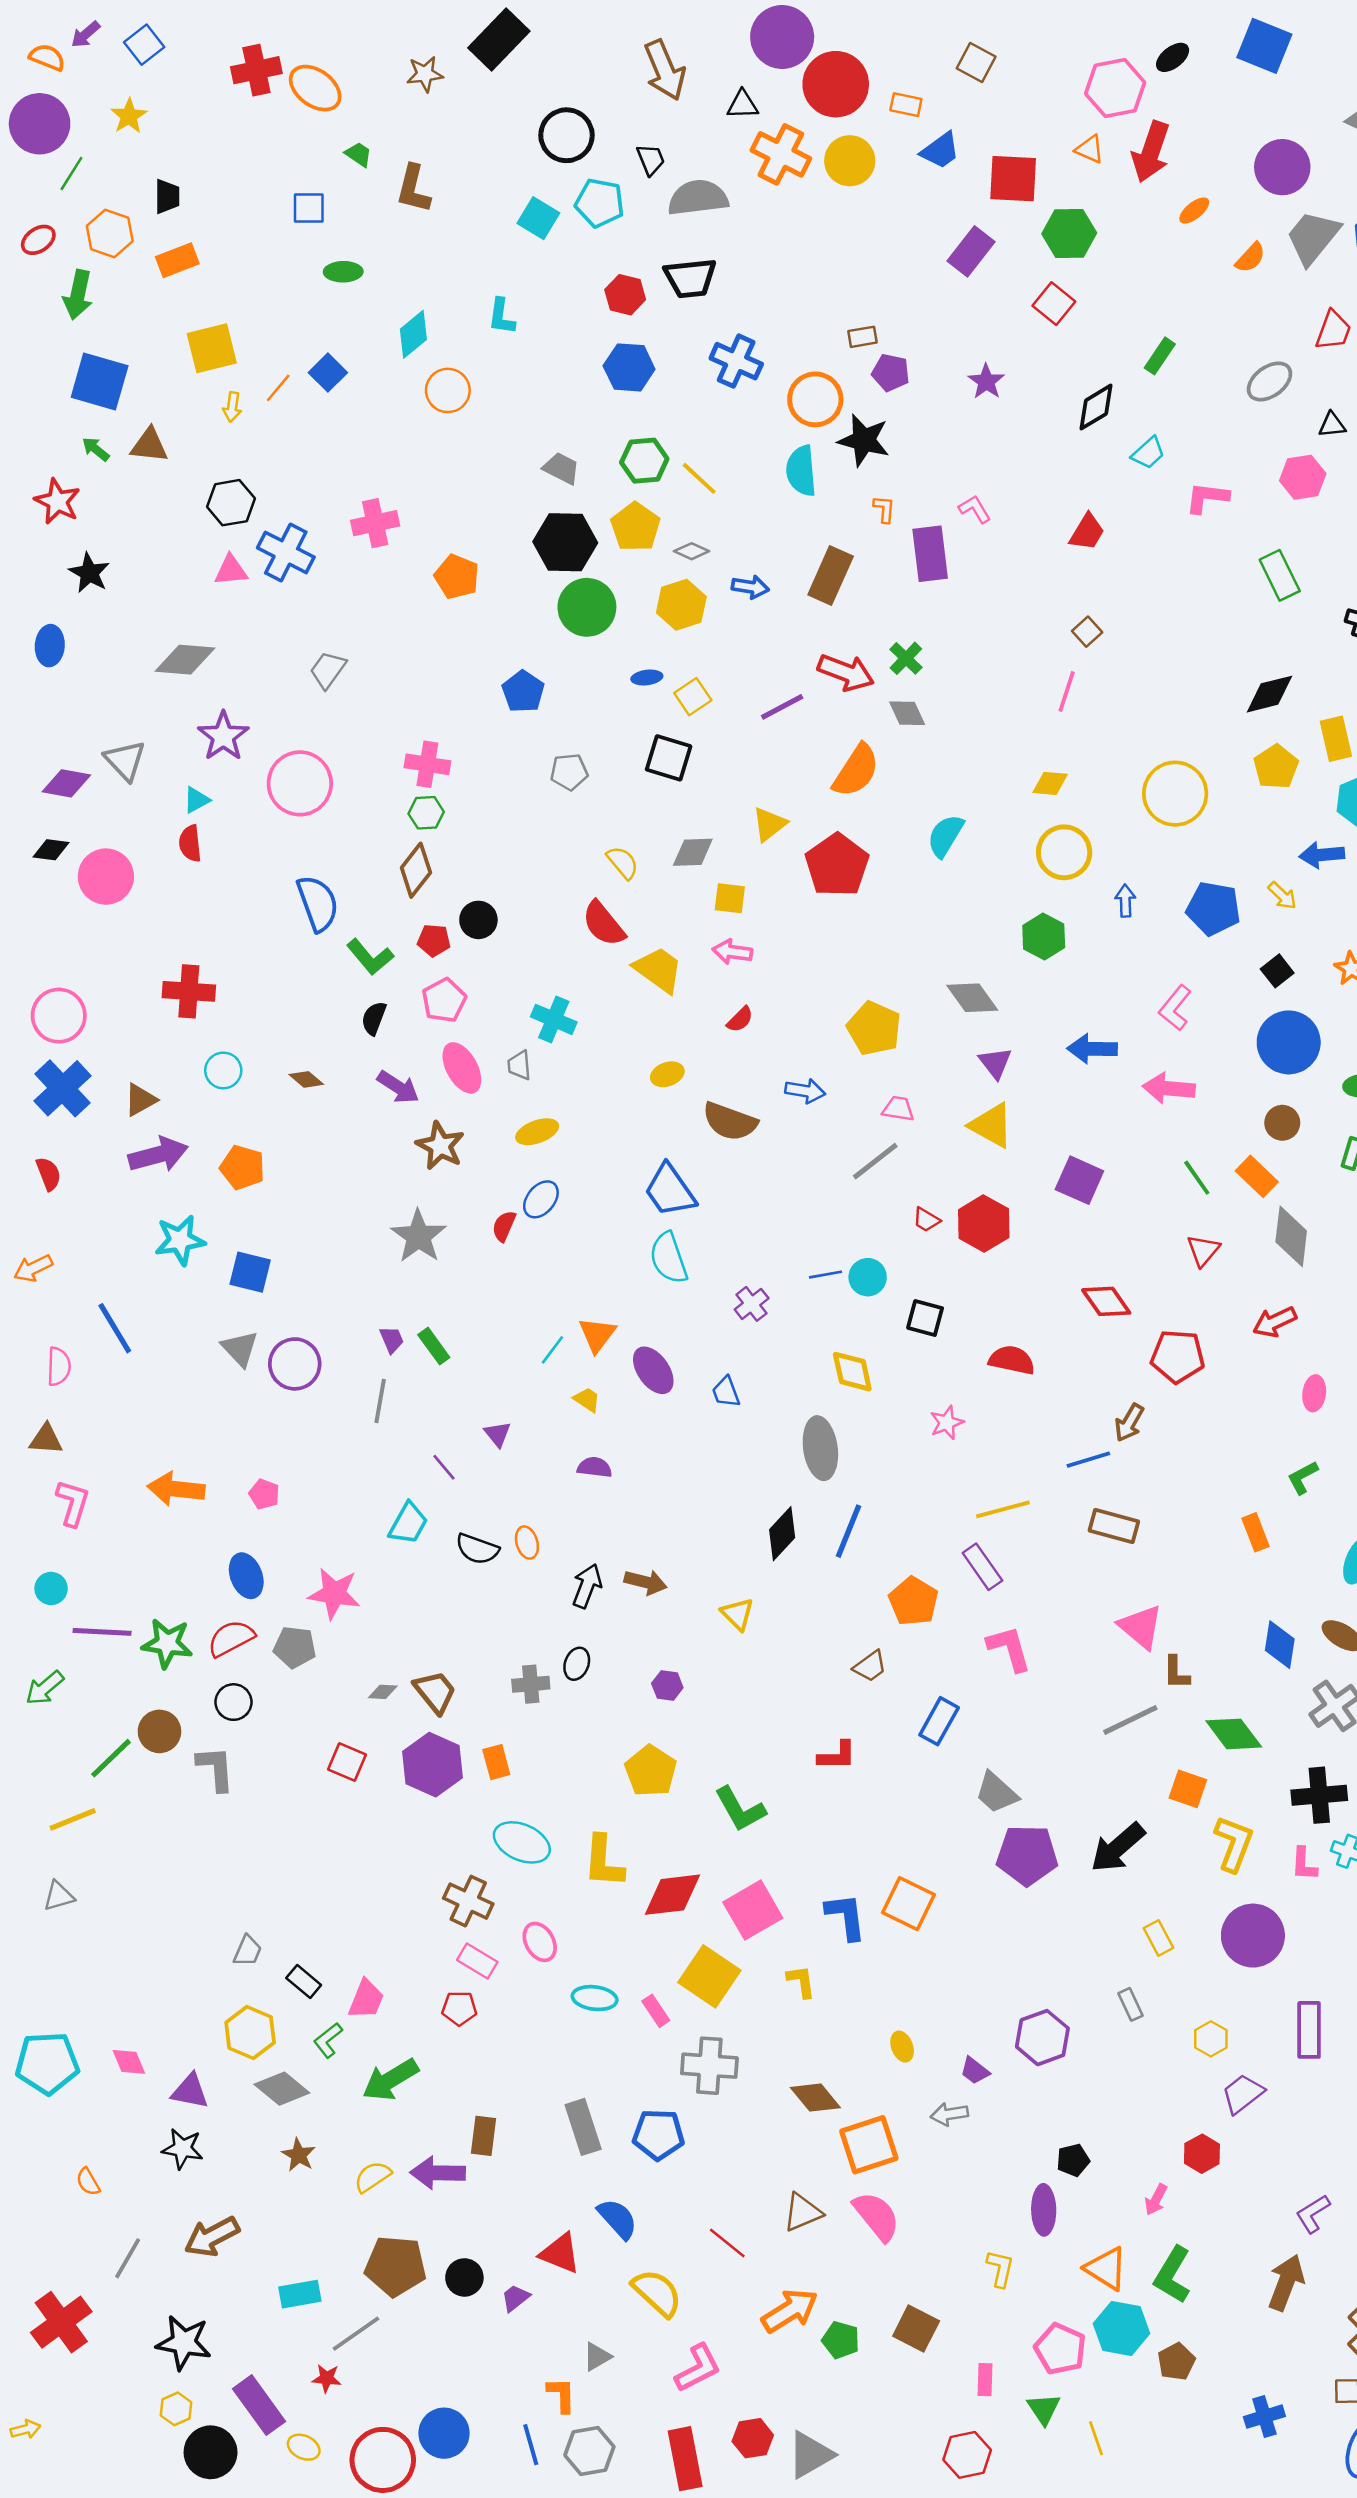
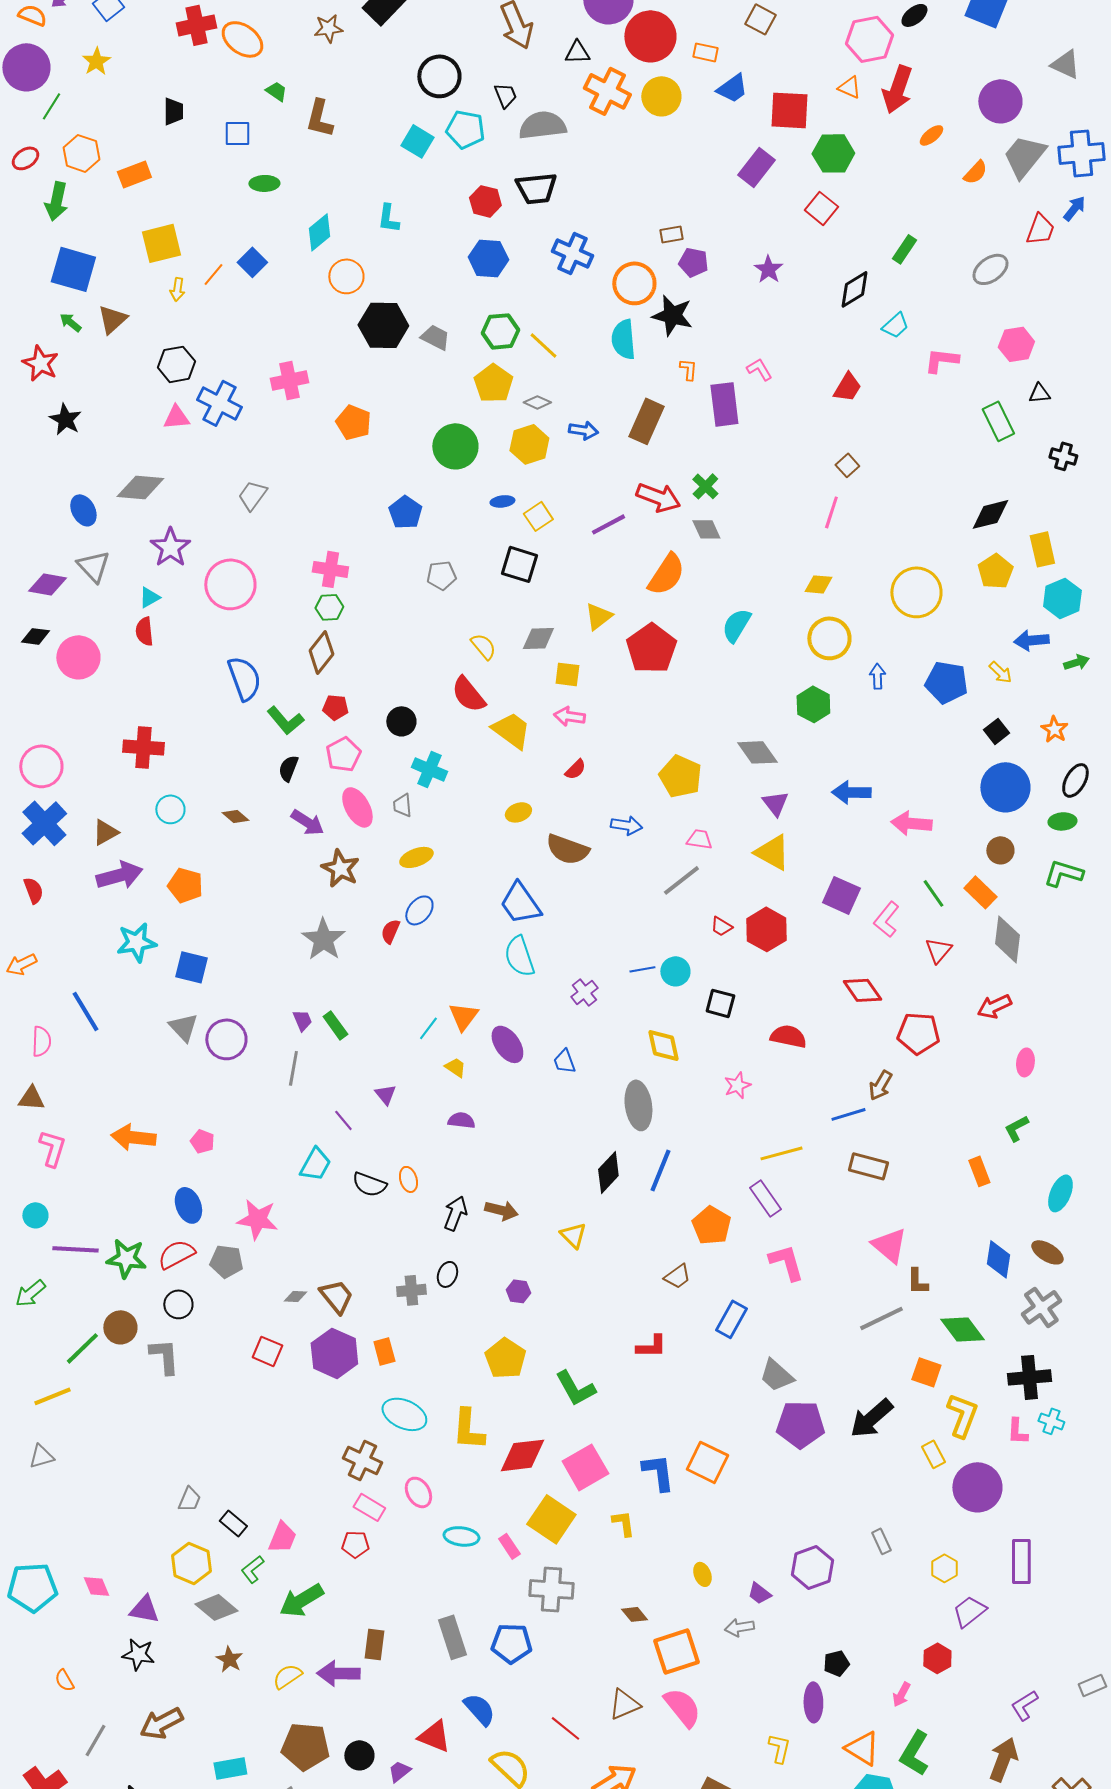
black trapezoid: (167, 196) -> (173, 111), moved
black triangle: (1332, 425) -> (1039, 393), moved
brown triangle: (149, 445) -> (112, 319), turned -48
black hexagon: (565, 542) -> (383, 325), moved
blue ellipse: (50, 646) -> (83, 510), moved, turned -32
black circle: (478, 920) -> (401, 721), moved
pink L-shape: (1175, 1008) -> (886, 919), moved
yellow rectangle: (1159, 1938) -> (933, 1454), moved
brown diamond: (815, 2098) -> (634, 1614), size x0.7

